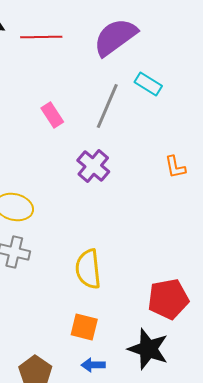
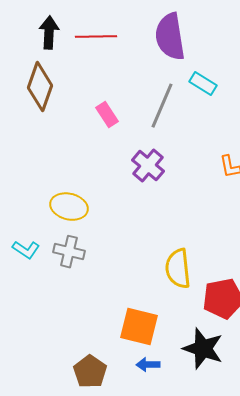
purple semicircle: (115, 37) -> (170, 37), turned -63
yellow semicircle: (88, 269) -> (178, 269), moved
orange square: (84, 327) -> (139, 327), size x1.4

